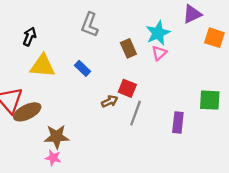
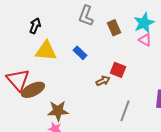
brown rectangle: (128, 48) -> (114, 28), moved
pink triangle: (159, 53) -> (145, 40), turned -48
gray line: (136, 113) -> (125, 111), moved

